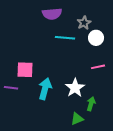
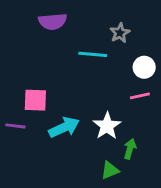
purple semicircle: (52, 14) -> (53, 21), moved
white circle: (96, 38) -> (144, 67), moved
cyan arrow: (45, 89) -> (64, 127), turned 50

